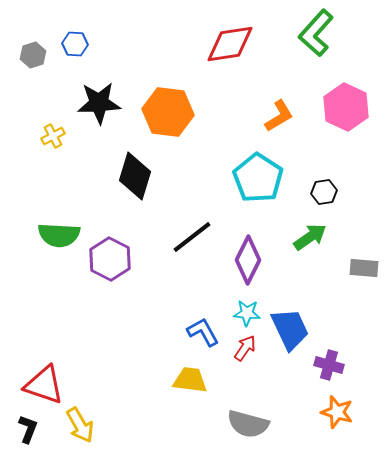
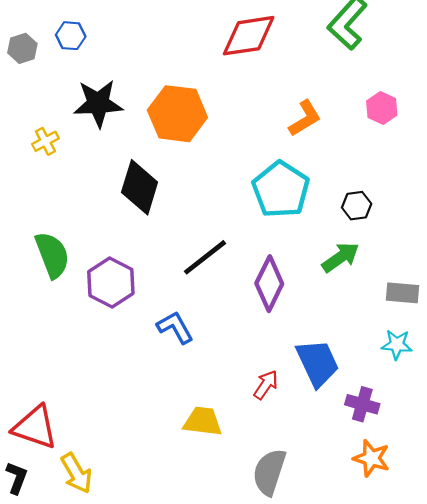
pink hexagon: (346, 107) -> (382, 108), size x0.6
green semicircle: (59, 235) -> (52, 255), turned -114
cyan star: (247, 313) -> (397, 345), moved
blue L-shape: (203, 332) -> (175, 327), moved
gray semicircle: (248, 424) -> (269, 472), turned 93

